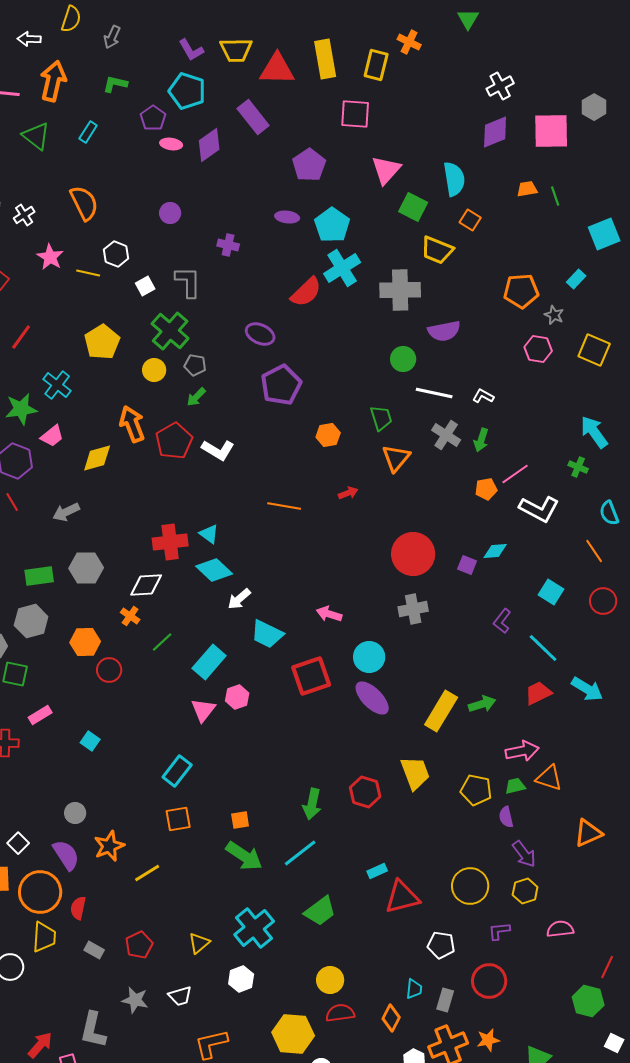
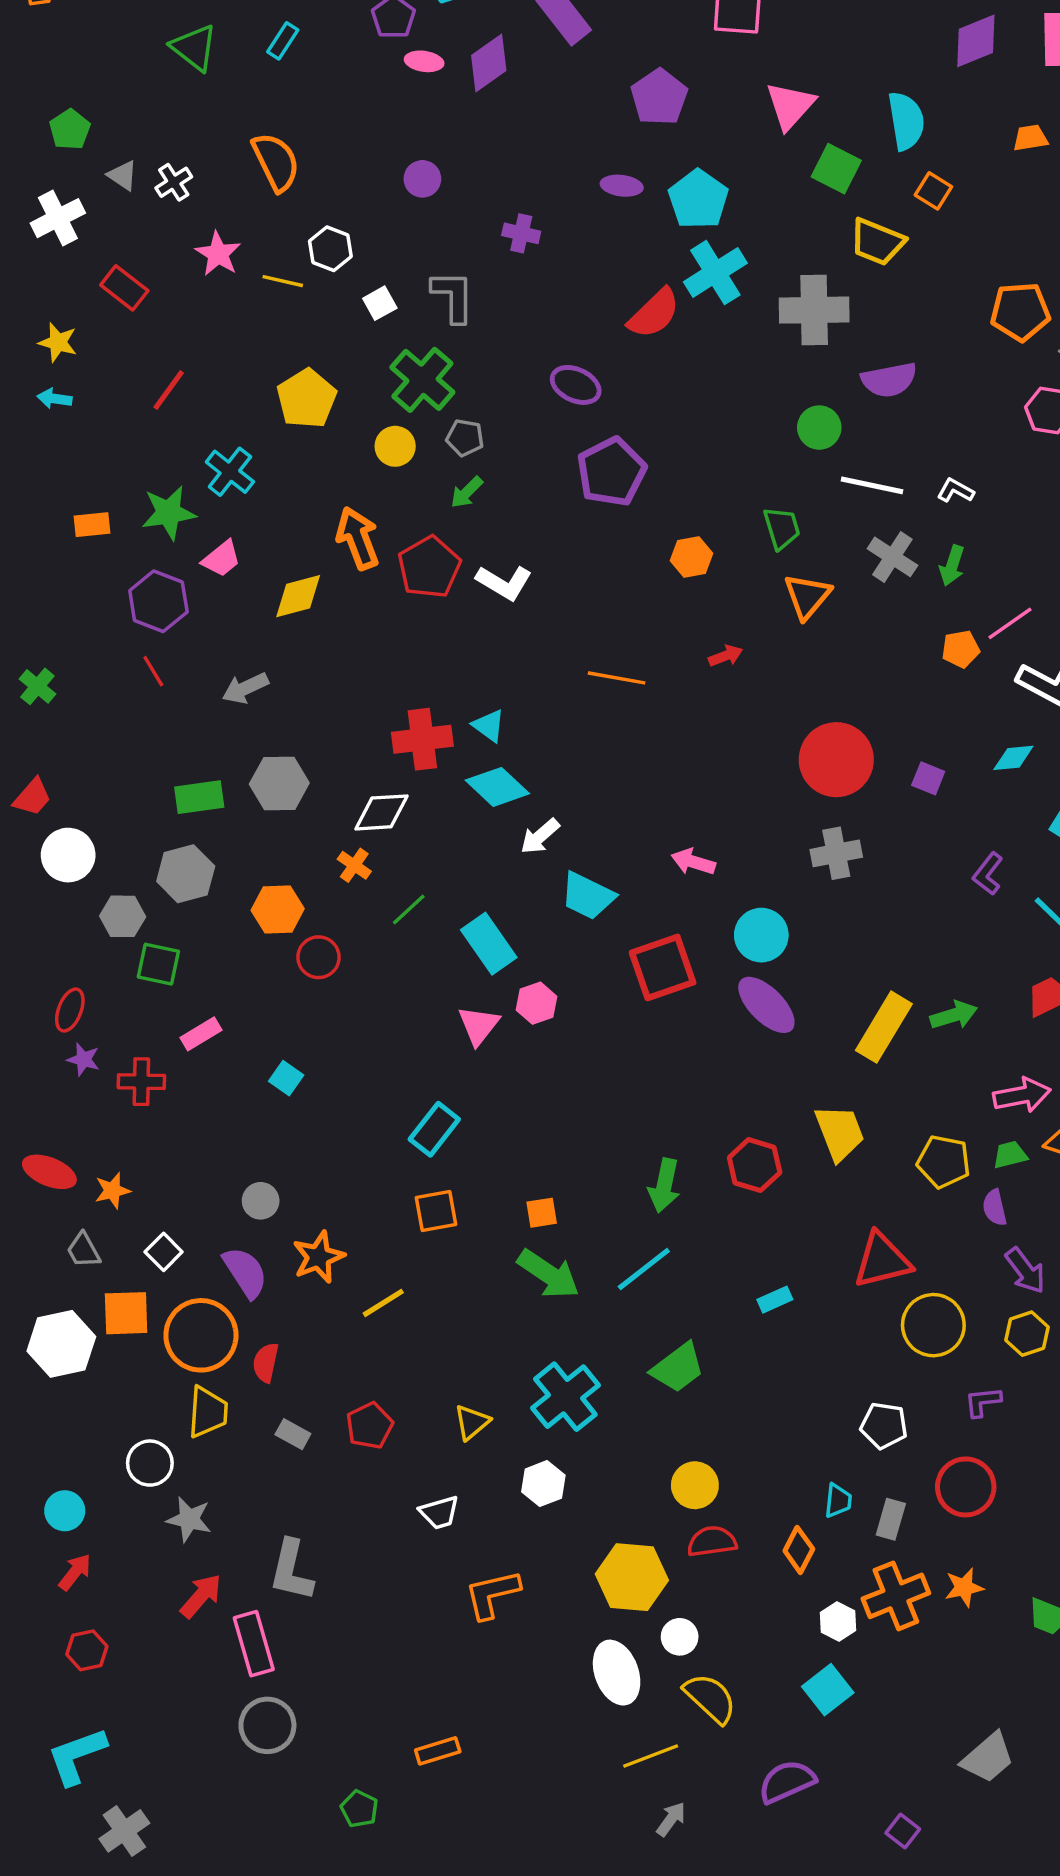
cyan diamond: (495, 551) -> (1013, 758), moved
cyan rectangle: (209, 662) -> (489, 944), turned -76
red triangle: (402, 897) -> (882, 1260), moved
gray star: (135, 1000) -> (189, 1519), moved

